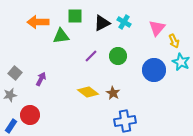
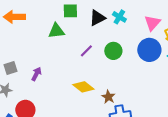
orange arrow: (38, 22) -> (14, 17), moved
blue circle: (154, 70) -> (149, 50), moved
gray square: (15, 73) -> (10, 68), turned 32
brown star: (113, 93) -> (108, 97), moved

